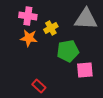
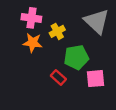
gray triangle: (86, 19) -> (97, 21), turned 40
red rectangle: (39, 86) -> (58, 77), moved

